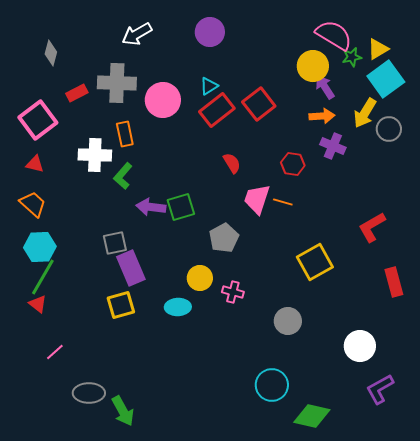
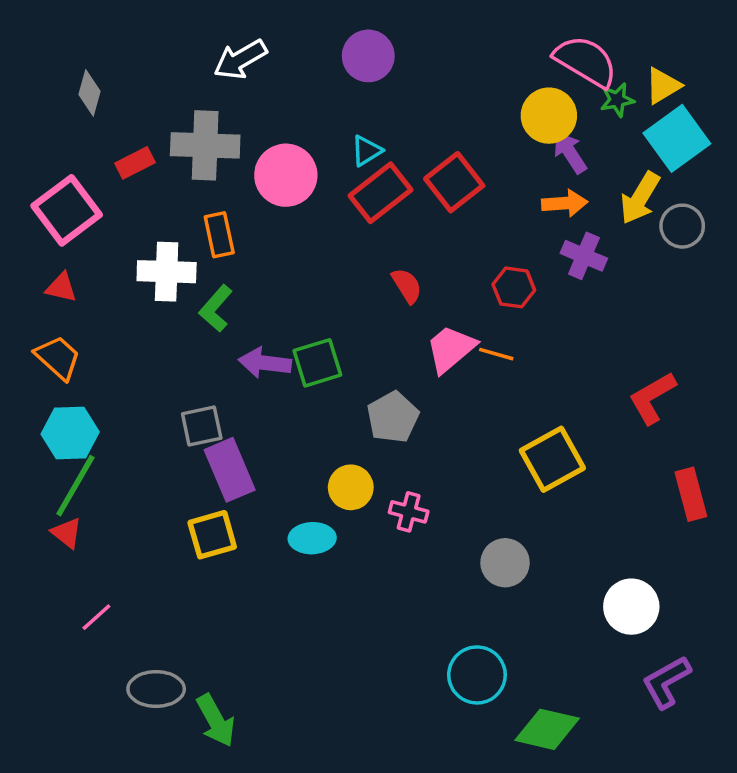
pink trapezoid: (257, 199) -> (451, 349), turned 32

